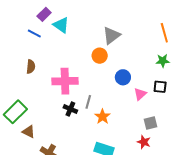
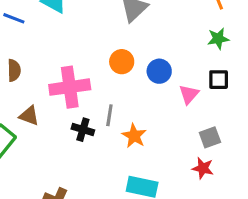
orange circle: (100, 56) -> (122, 62), moved
brown triangle: (29, 132) -> (29, 116), moved

